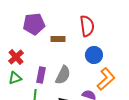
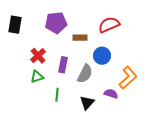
red semicircle: (87, 26) -> (109, 25), turned -105
blue circle: (94, 55) -> (102, 56), moved
purple rectangle: (41, 75) -> (63, 65), moved

